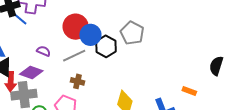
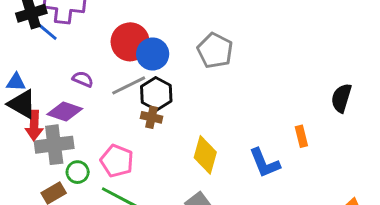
black hexagon: (106, 46) -> (156, 94), moved
brown cross: (77, 81) -> (152, 117), moved
orange rectangle: (189, 91) -> (301, 136), turned 56

